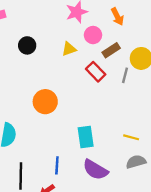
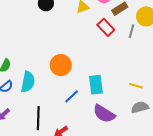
orange circle: (45, 102) -> (61, 65), moved
blue line: (57, 165) -> (72, 96), moved, turned 42

